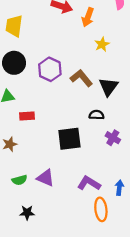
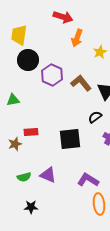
orange arrow: (88, 17) -> (77, 38), moved
black circle: (14, 63) -> (28, 60), moved
black semicircle: (97, 115) -> (95, 117), turned -40
red rectangle: (27, 116) -> (31, 132), moved

